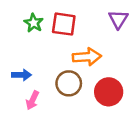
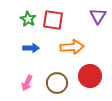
blue arrow: (22, 75) -> (31, 48), moved
brown circle: (69, 83) -> (57, 83), moved

